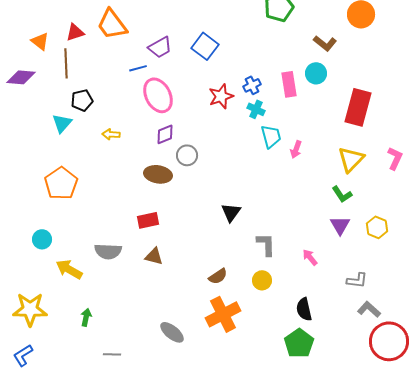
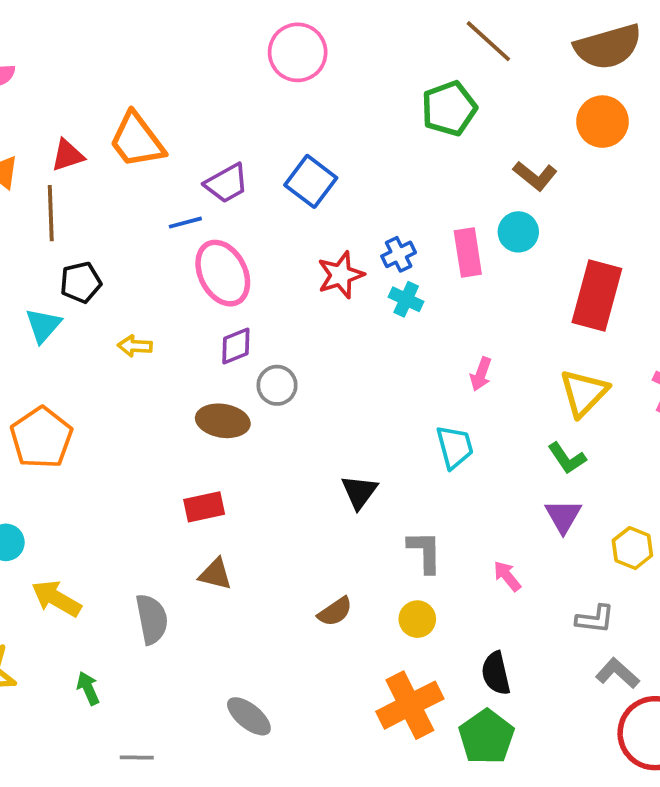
cyan trapezoid: (271, 136) -> (455, 447), moved
yellow hexagon: (377, 227) -> (632, 548), moved
gray semicircle: (108, 251) -> (152, 619), moved, turned -104
orange cross: (223, 314) -> (410, 705), moved
green arrow: (86, 317) -> (88, 688), turned -36

